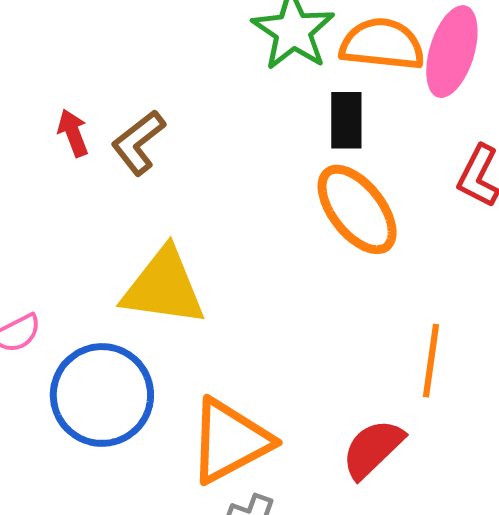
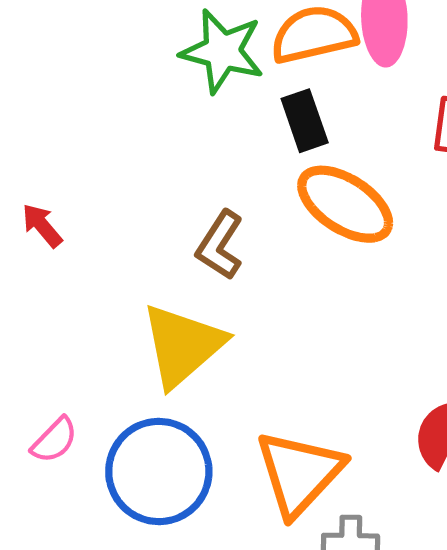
brown L-shape: (138, 142) -> (220, 245), moved
yellow triangle: (164, 287) -> (183, 345), turned -30

